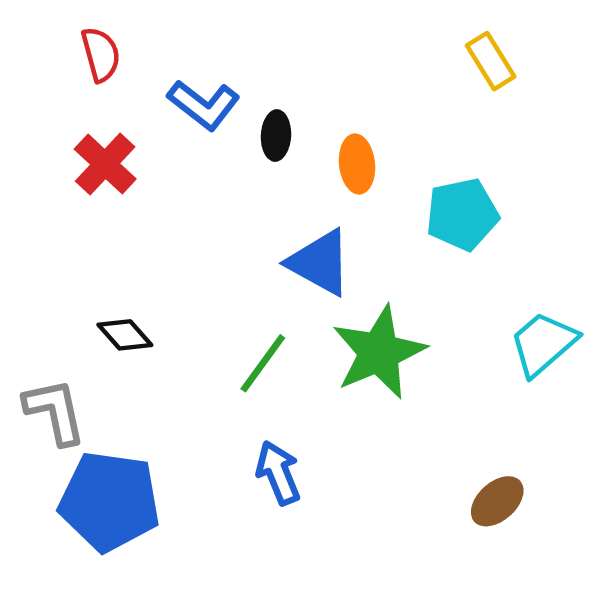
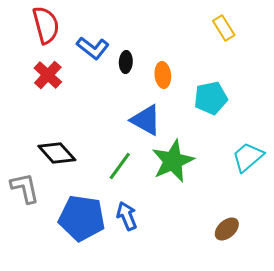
red semicircle: (101, 54) -> (46, 25), size x1.5
black diamond: (125, 335) -> (57, 153), size x1.5
blue pentagon: (110, 501) -> (82, 218), moved

